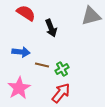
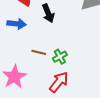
blue arrow: (21, 52) -> (17, 24), moved

